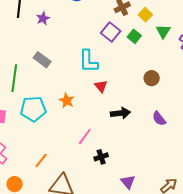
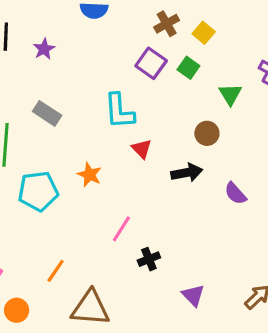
green triangle: (163, 31) -> (230, 94), moved
brown circle: (152, 78) -> (207, 133), moved
black arrow: (120, 113) -> (187, 173), moved

